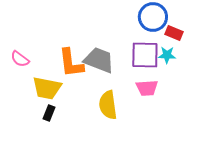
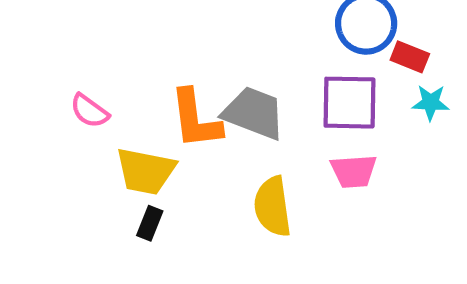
cyan star: (167, 55) -> (431, 103), moved

